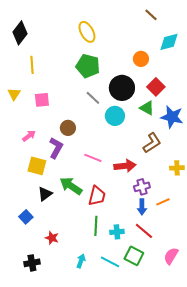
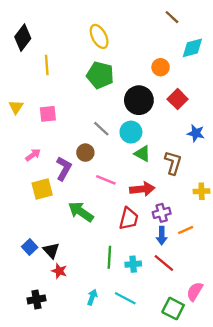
yellow line: (32, 65) -> (47, 65), moved
gray line: (93, 98) -> (101, 129), moved
green triangle: (147, 108) -> (142, 154), moved
blue star: (172, 117) -> (196, 133), size x0.7
brown circle: (68, 128) -> (85, 153), moved
brown L-shape: (152, 143) -> (173, 163), turned -40
yellow square: (37, 166) -> (42, 189), turned -30
black triangle: (45, 194) -> (51, 250), moved, turned -35
red trapezoid: (97, 196) -> (129, 219), moved
green square: (134, 256) -> (173, 309), moved

